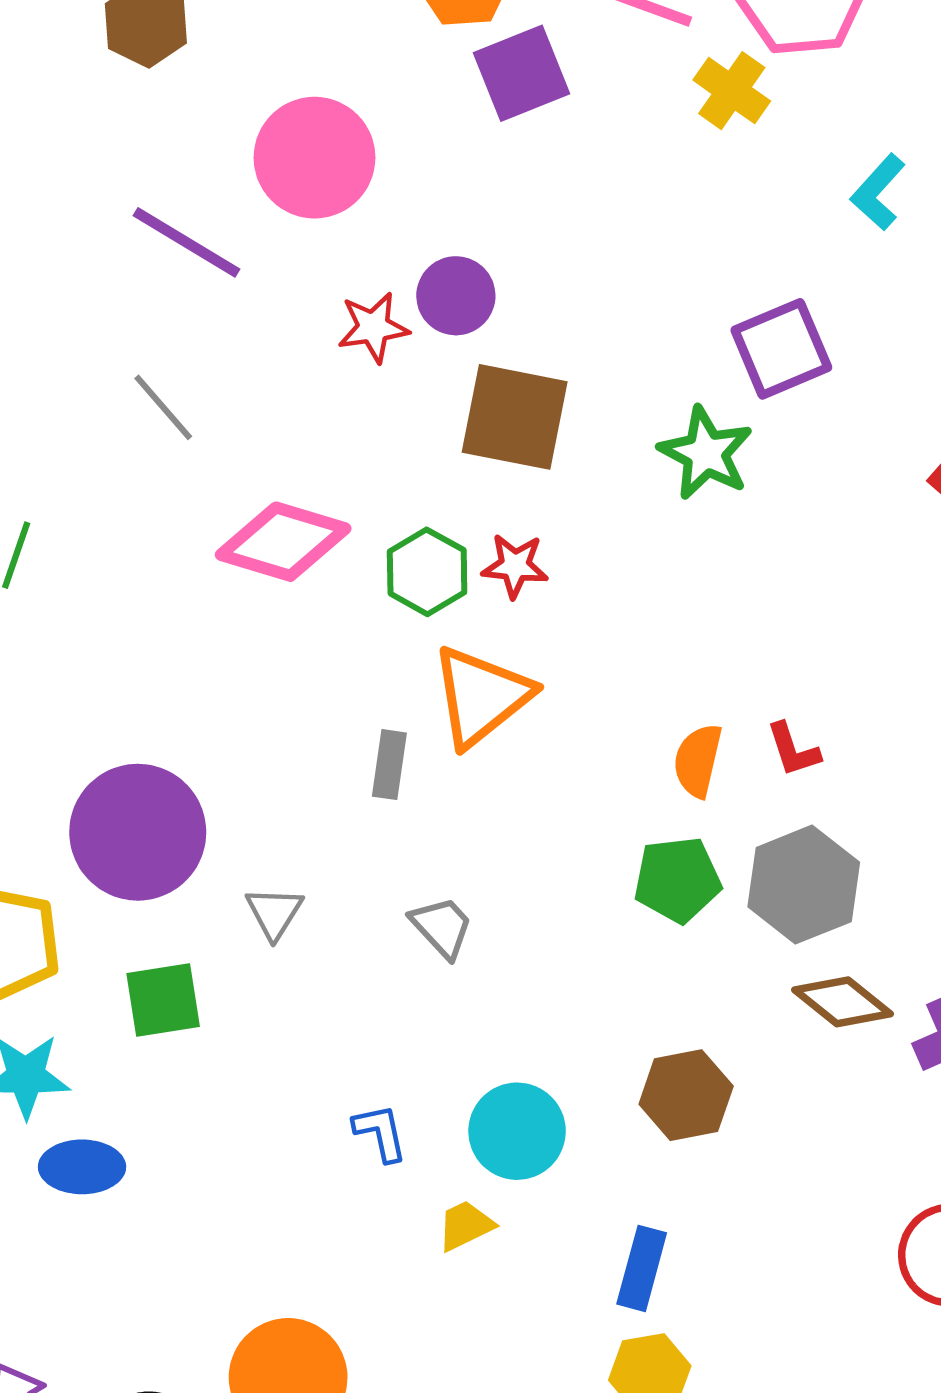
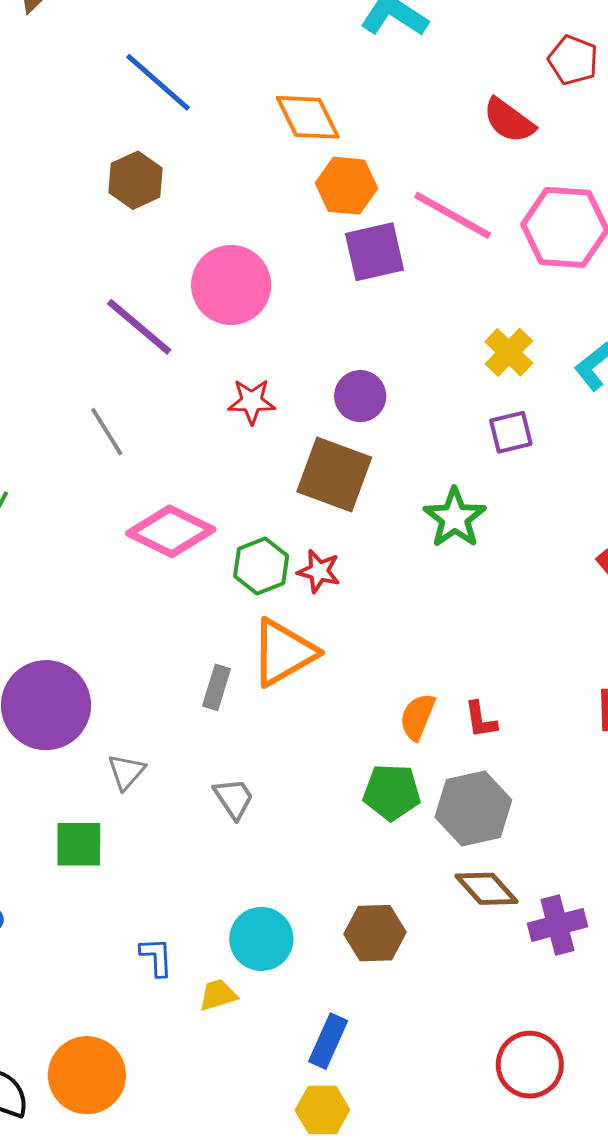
yellow cross: (732, 91) -> (509, 352), moved
purple circle: (456, 296) -> (360, 396), moved
purple square: (781, 349) -> (511, 432), moved, size x0.7
green square: (163, 1000) -> (79, 844), moved
blue L-shape: (380, 1133) -> (156, 957), moved

